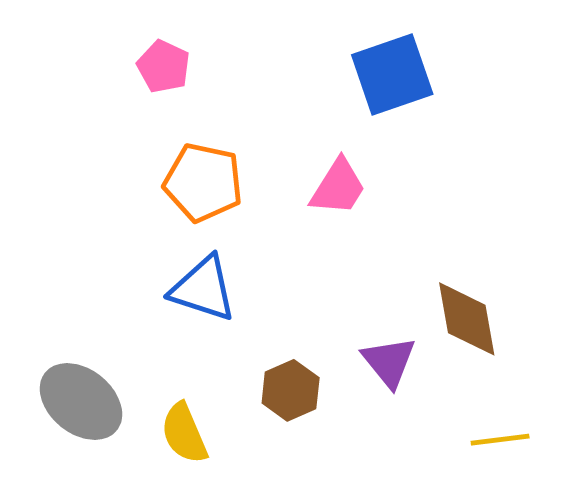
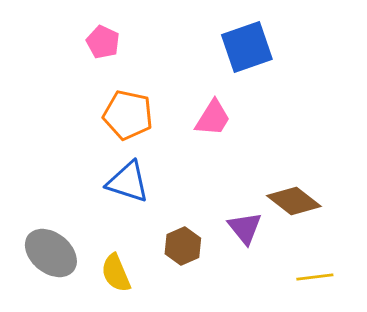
brown diamond: (467, 319) -> (294, 201), turned -42

